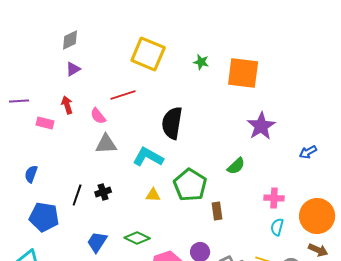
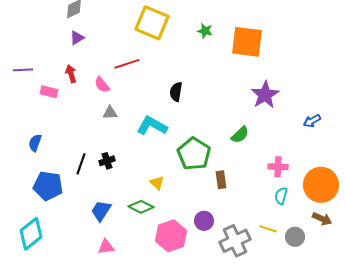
black semicircle: (172, 123) -> (176, 92), size x0.6
gray triangle: (106, 144) -> (110, 113), size x0.7
yellow triangle: (153, 195) -> (157, 183), moved, turned 42

